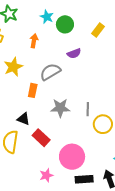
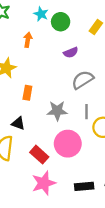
gray semicircle: (50, 72) -> (83, 80), moved
red rectangle: (41, 138) -> (39, 155), moved
pink circle: (72, 157) -> (68, 144), moved
pink star: (46, 175) -> (44, 183), size x1.6

